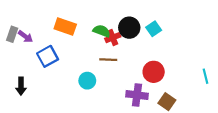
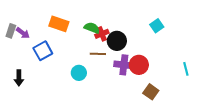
black circle: (129, 28) -> (117, 41), moved
cyan square: (154, 29) -> (157, 26), moved
purple cross: (137, 95) -> (124, 65), moved

